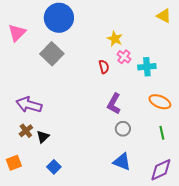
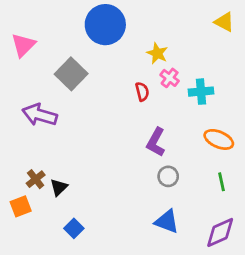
blue circle: (59, 18) -> (105, 25), moved
purple arrow: (29, 105) -> (40, 115), moved
orange square: (14, 163) -> (21, 206), moved

